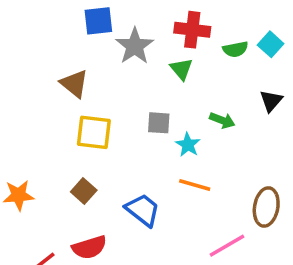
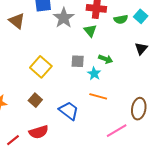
brown triangle: (74, 84) -> (17, 21), moved
green arrow: (222, 120) -> (106, 59), moved
yellow square: (94, 132) -> (41, 67), turned 35

